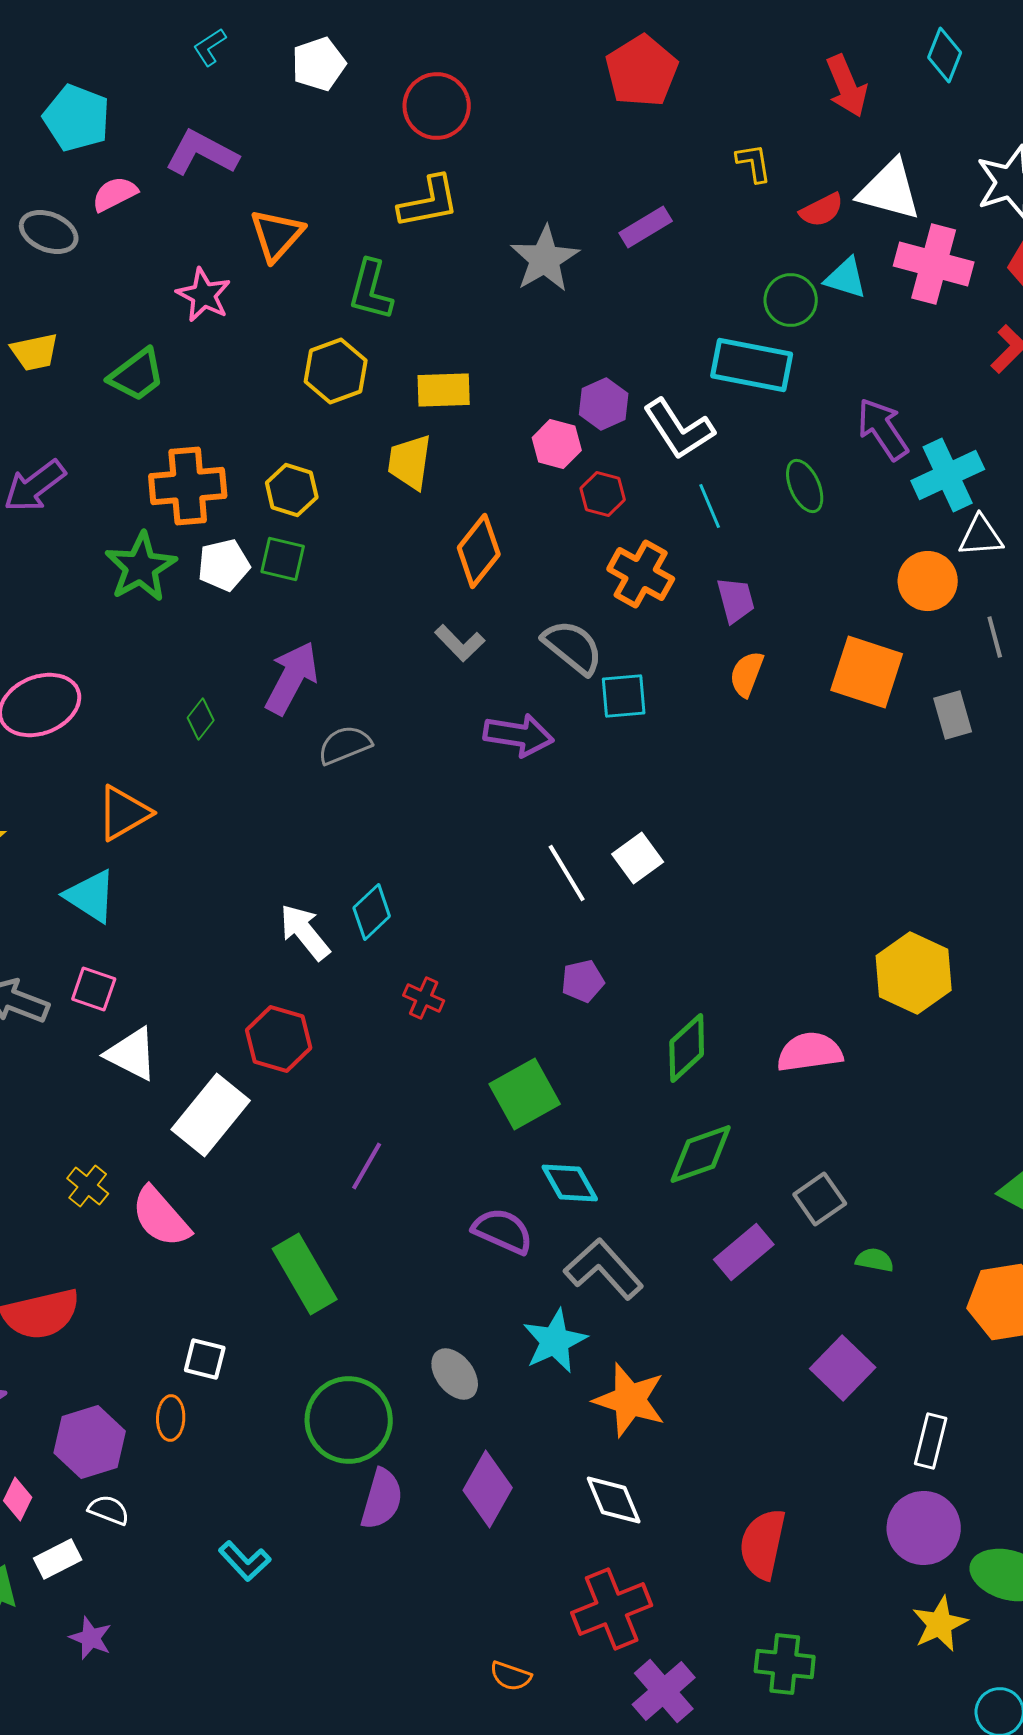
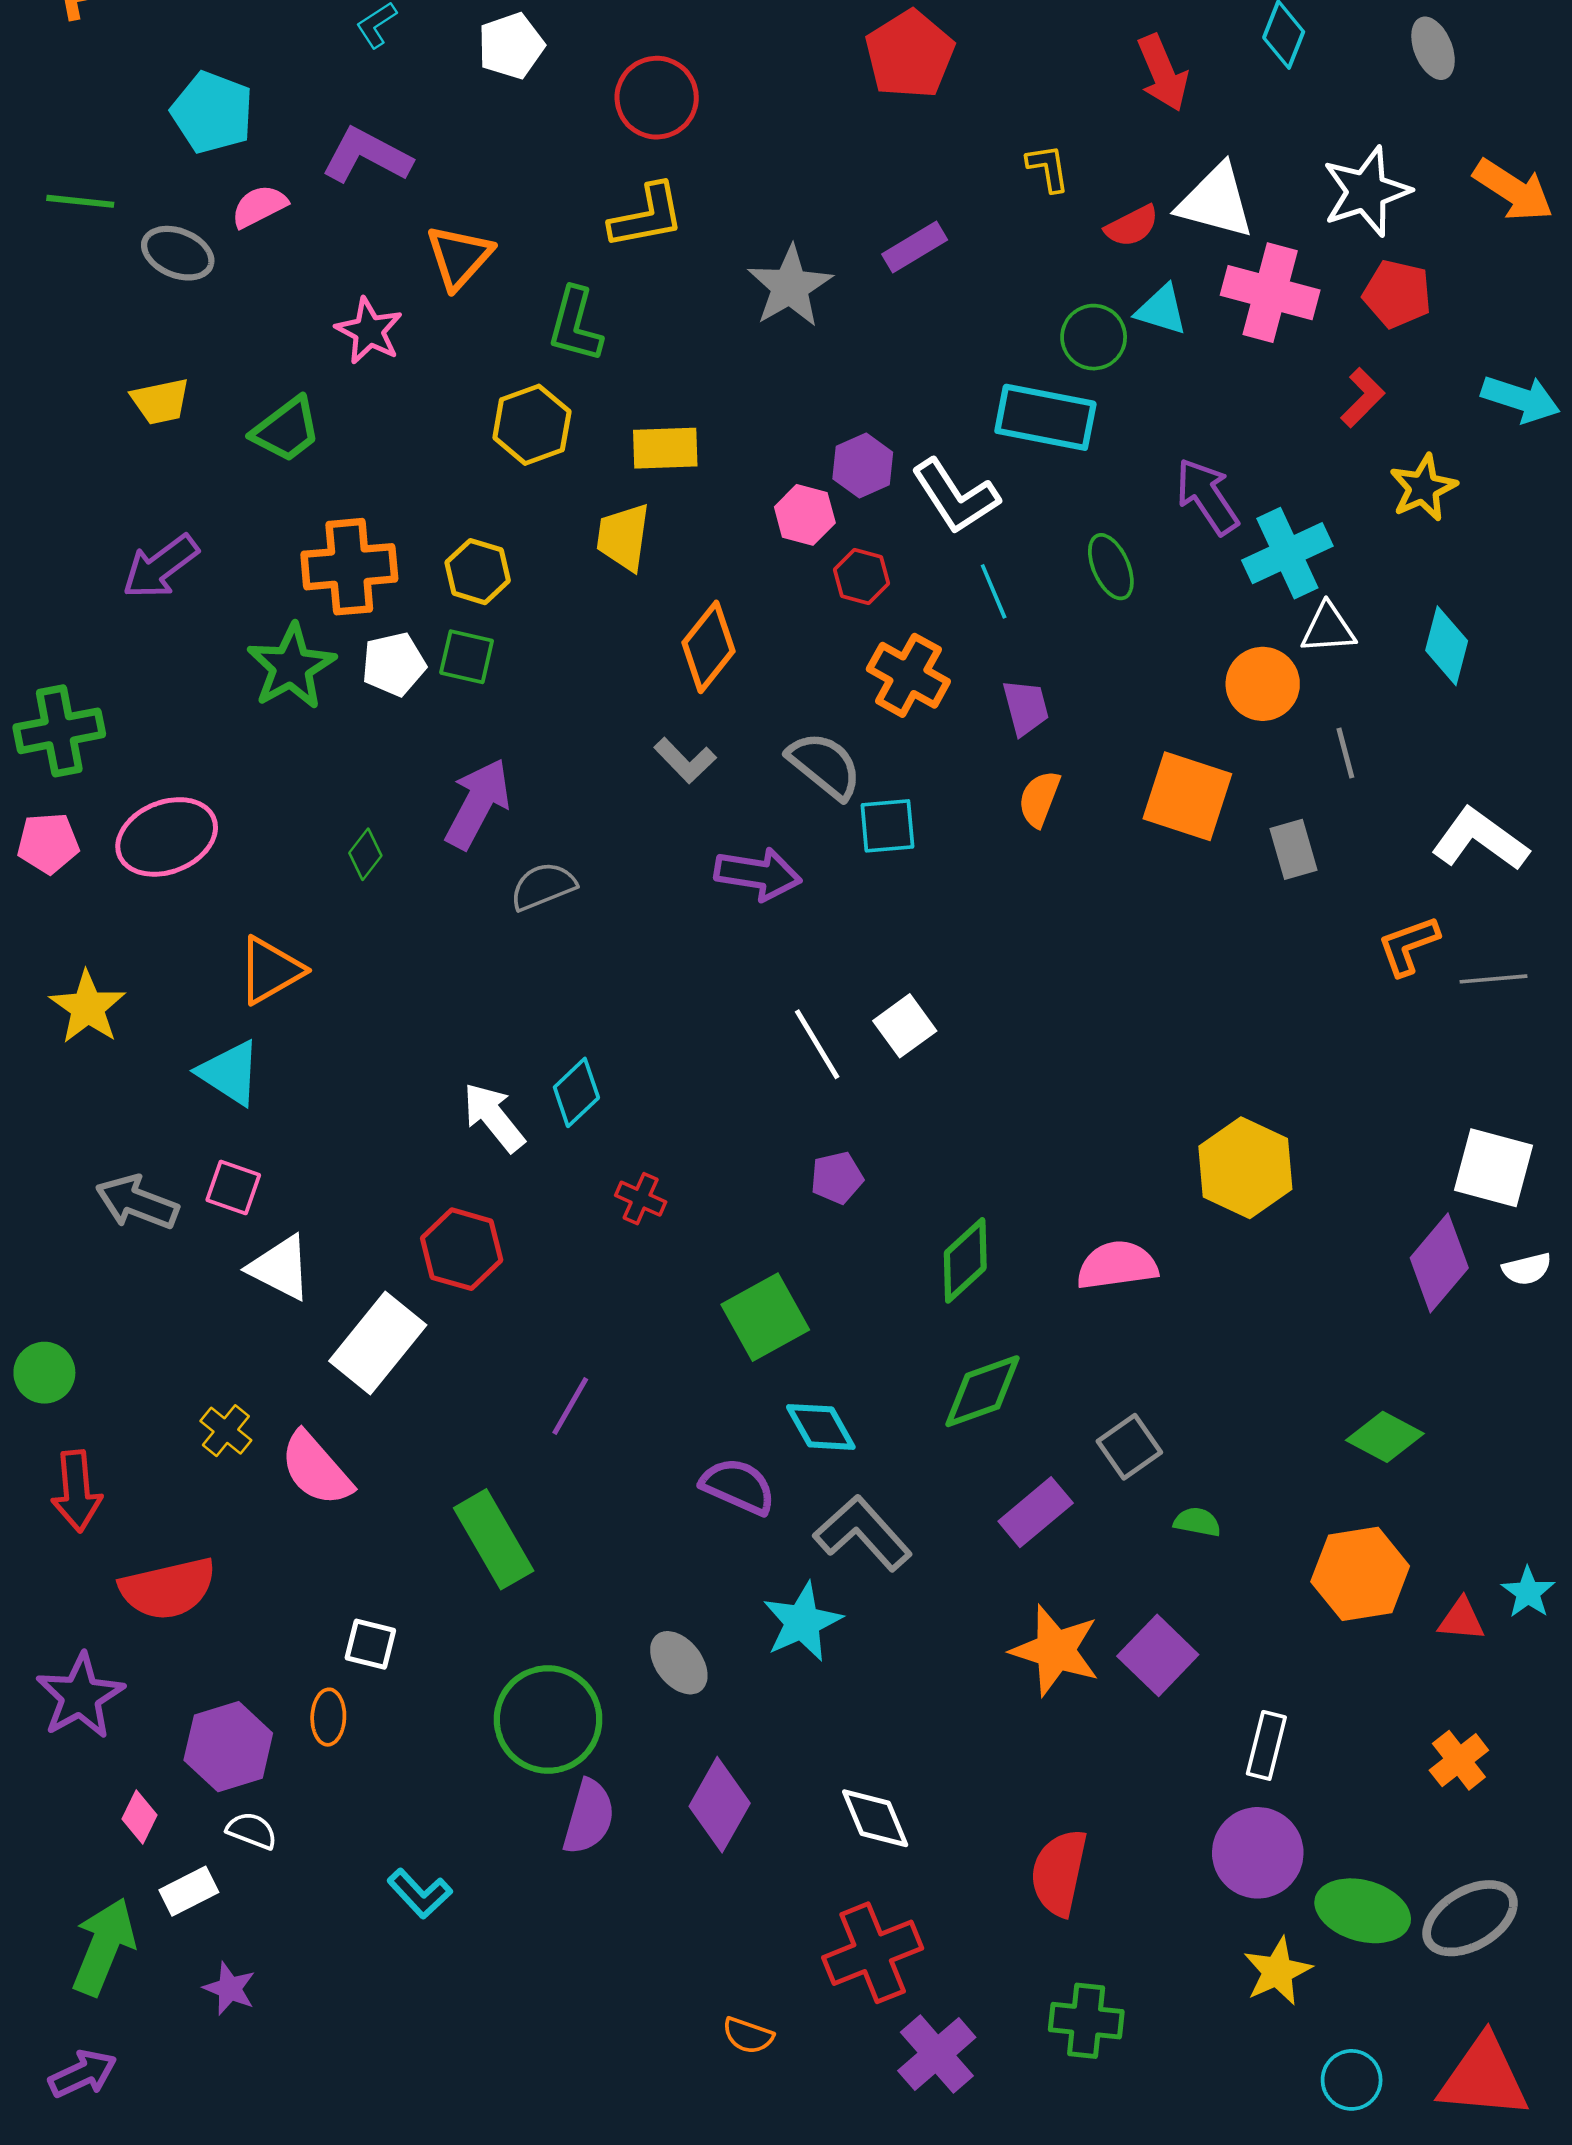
orange star: (630, 1400) -> (1055, 1650), moved

